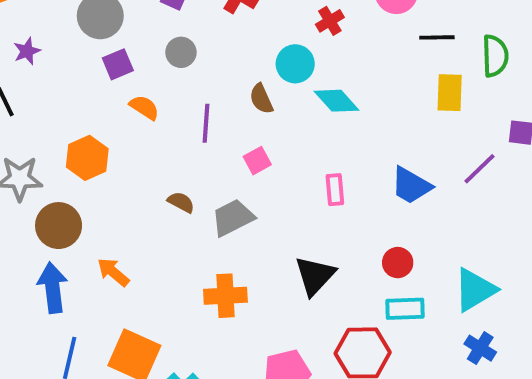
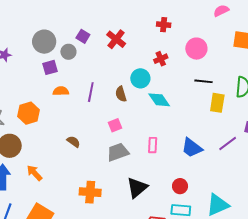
black line: (437, 37) -> (204, 81), moved
gray circle: (181, 52) -> (68, 52), moved
orange semicircle: (144, 107) -> (61, 91), turned -42
purple line: (206, 123) -> (91, 92), moved
gray trapezoid: (233, 218) -> (118, 152), moved

